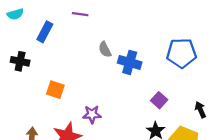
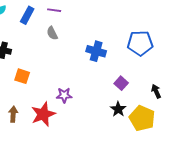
blue rectangle: (45, 32) -> (27, 15), moved
gray semicircle: (105, 50) -> (52, 33), moved
orange square: (55, 90) -> (22, 76), moved

